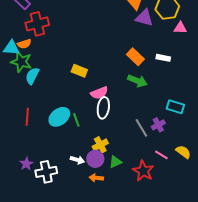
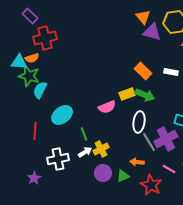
yellow rectangle: (79, 71) -> (127, 94), moved, turned -42
white ellipse: (103, 108) -> (139, 122), moved
cyan ellipse: (59, 117) -> (62, 115), moved
purple cross: (158, 125) -> (166, 139), size x1.6
yellow cross: (100, 145) -> (101, 149), moved
white arrow: (77, 160) -> (85, 152), moved, turned -48
white cross: (46, 172) -> (58, 159), moved
orange arrow: (96, 178) -> (137, 162), moved

